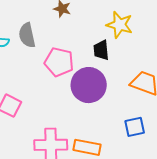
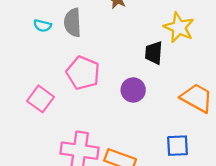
pink pentagon: (59, 62) -> (83, 73), moved
purple circle: (89, 85) -> (133, 90), size x0.6

